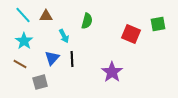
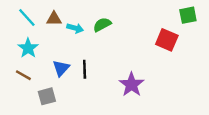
green semicircle: (87, 21) -> (102, 25), turned -133
green square: (158, 24) -> (188, 15), moved
red square: (131, 34) -> (167, 40), moved
cyan arrow: (64, 36) -> (75, 28), moved, turned -48

